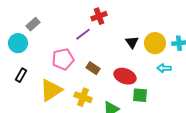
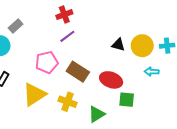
red cross: (99, 16) -> (64, 15), moved
black triangle: (132, 42) -> (118, 45), turned -40
brown rectangle: (93, 68) -> (78, 72), size x1.5

